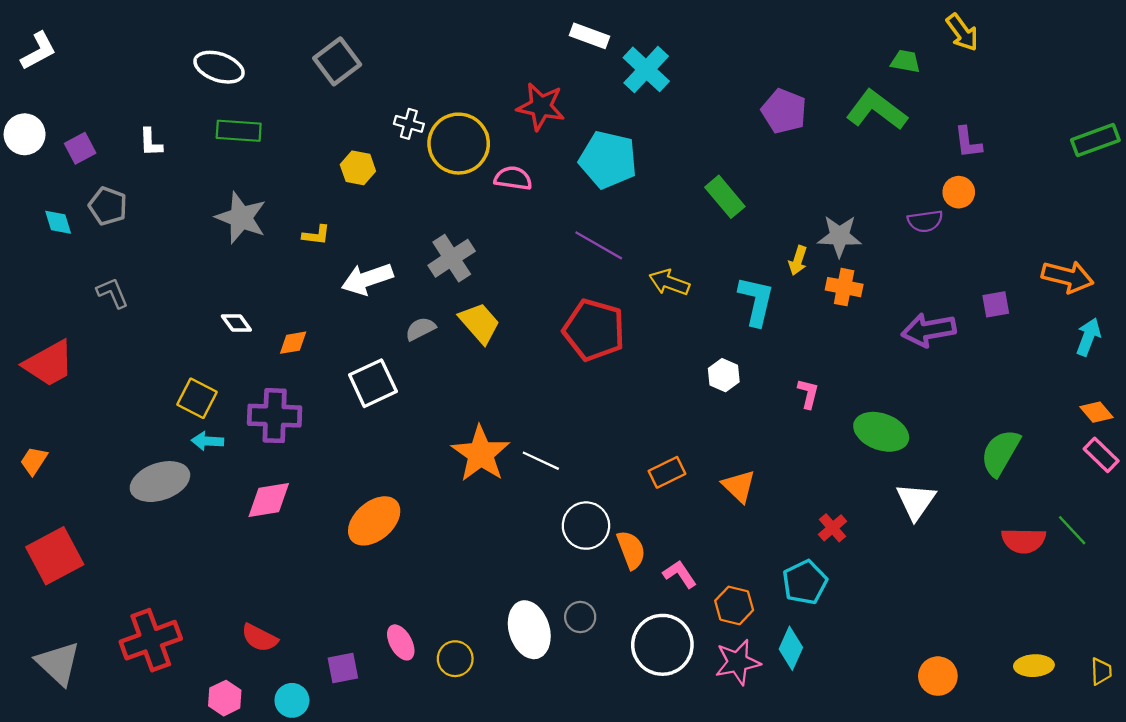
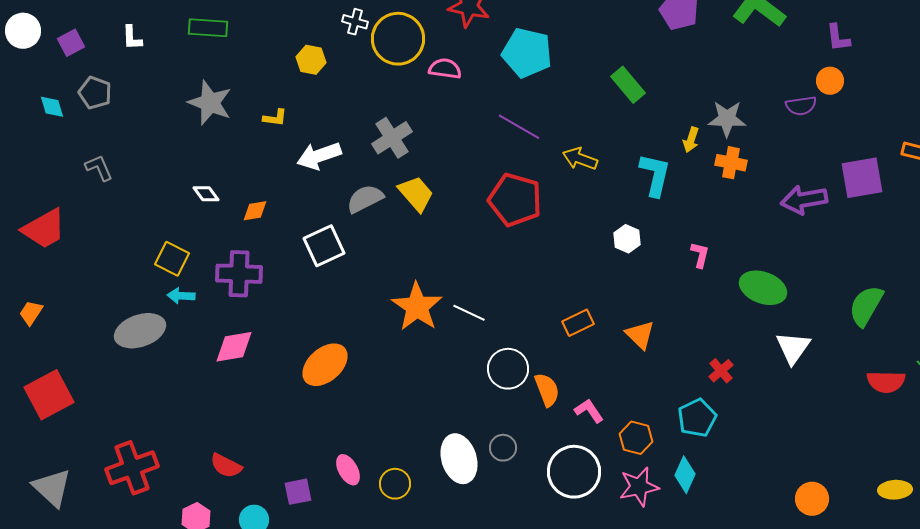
purple square: (996, 304) -> (862, 178), size x1.8
gray semicircle: (420, 329) -> (365, 199), size x1.4

